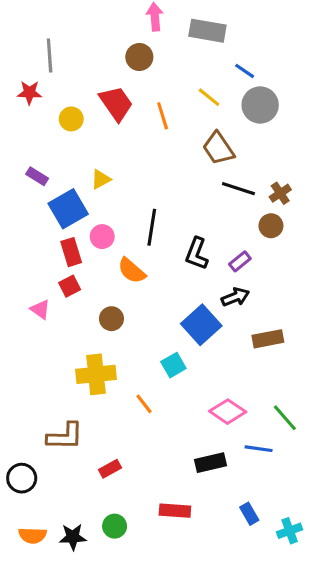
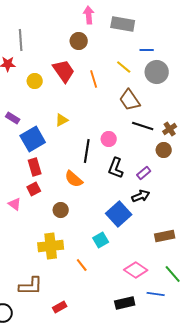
blue line: (245, 71) -> (147, 50), turned -32
yellow triangle: (101, 179) -> (62, 120), moved
pink circle: (102, 237) -> (109, 139), moved
brown rectangle: (268, 339) -> (165, 236), moved

